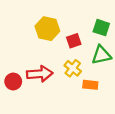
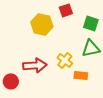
red square: (74, 41) -> (66, 10), moved
red circle: (13, 82) -> (11, 81), moved

